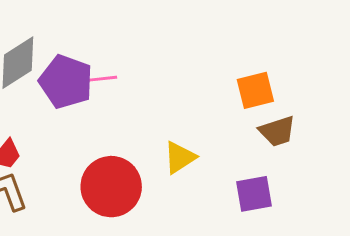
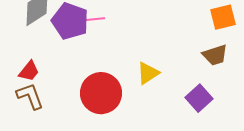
orange square: (255, 90) -> (223, 17), moved
purple square: (254, 194) -> (199, 98), turned -32

